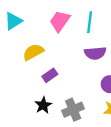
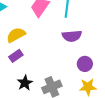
purple rectangle: (50, 75) -> (16, 56), moved

